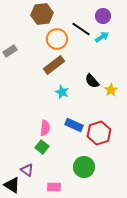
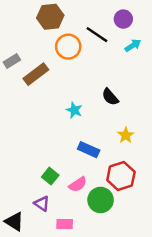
cyan arrow: (102, 37) -> (133, 45), moved
brown rectangle: (54, 65) -> (36, 74), moved
yellow star: (111, 90) -> (126, 135), moved
pink semicircle: (45, 128) -> (78, 184), moved, turned 49
red hexagon: (99, 133) -> (121, 176), moved
purple triangle: (27, 170) -> (42, 204), moved

